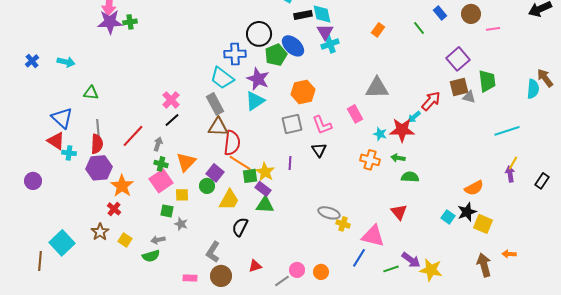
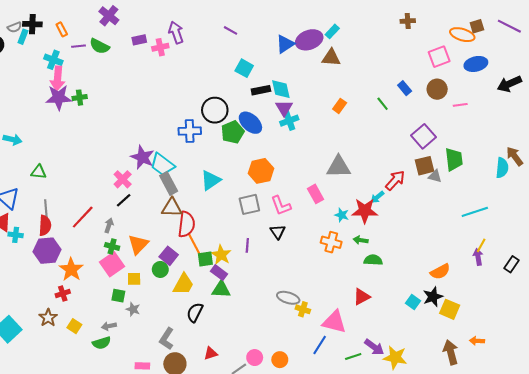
cyan trapezoid: (222, 78) -> (162, 165), moved
purple star: (258, 79) -> (142, 157), moved
orange line: (240, 163) -> (195, 245), turned 30
red cross: (114, 209) -> (63, 294), turned 32
red triangle: (399, 212) -> (362, 297), turned 42

